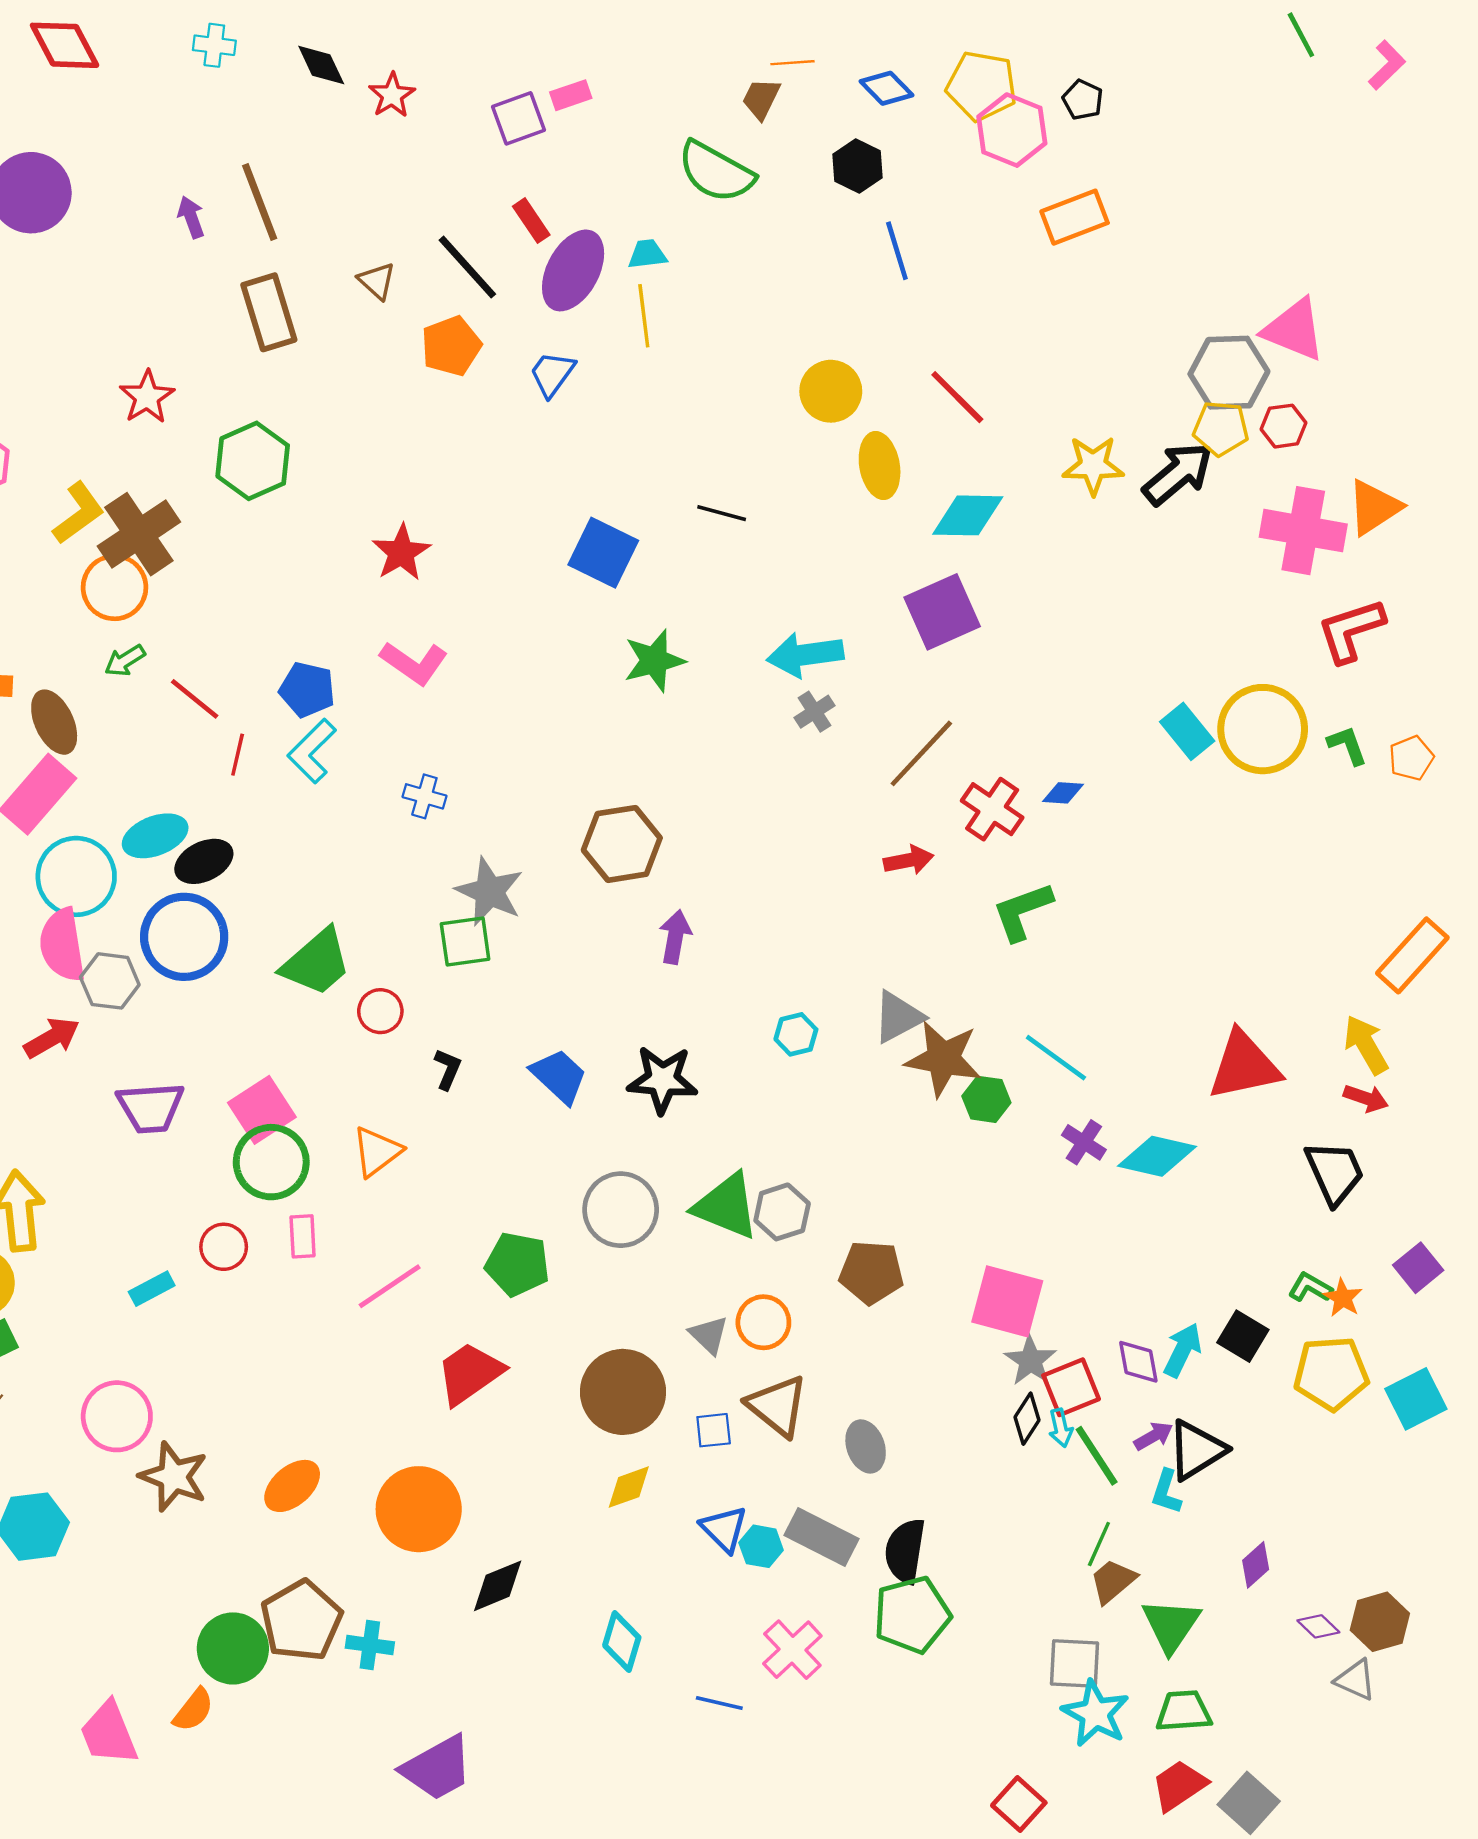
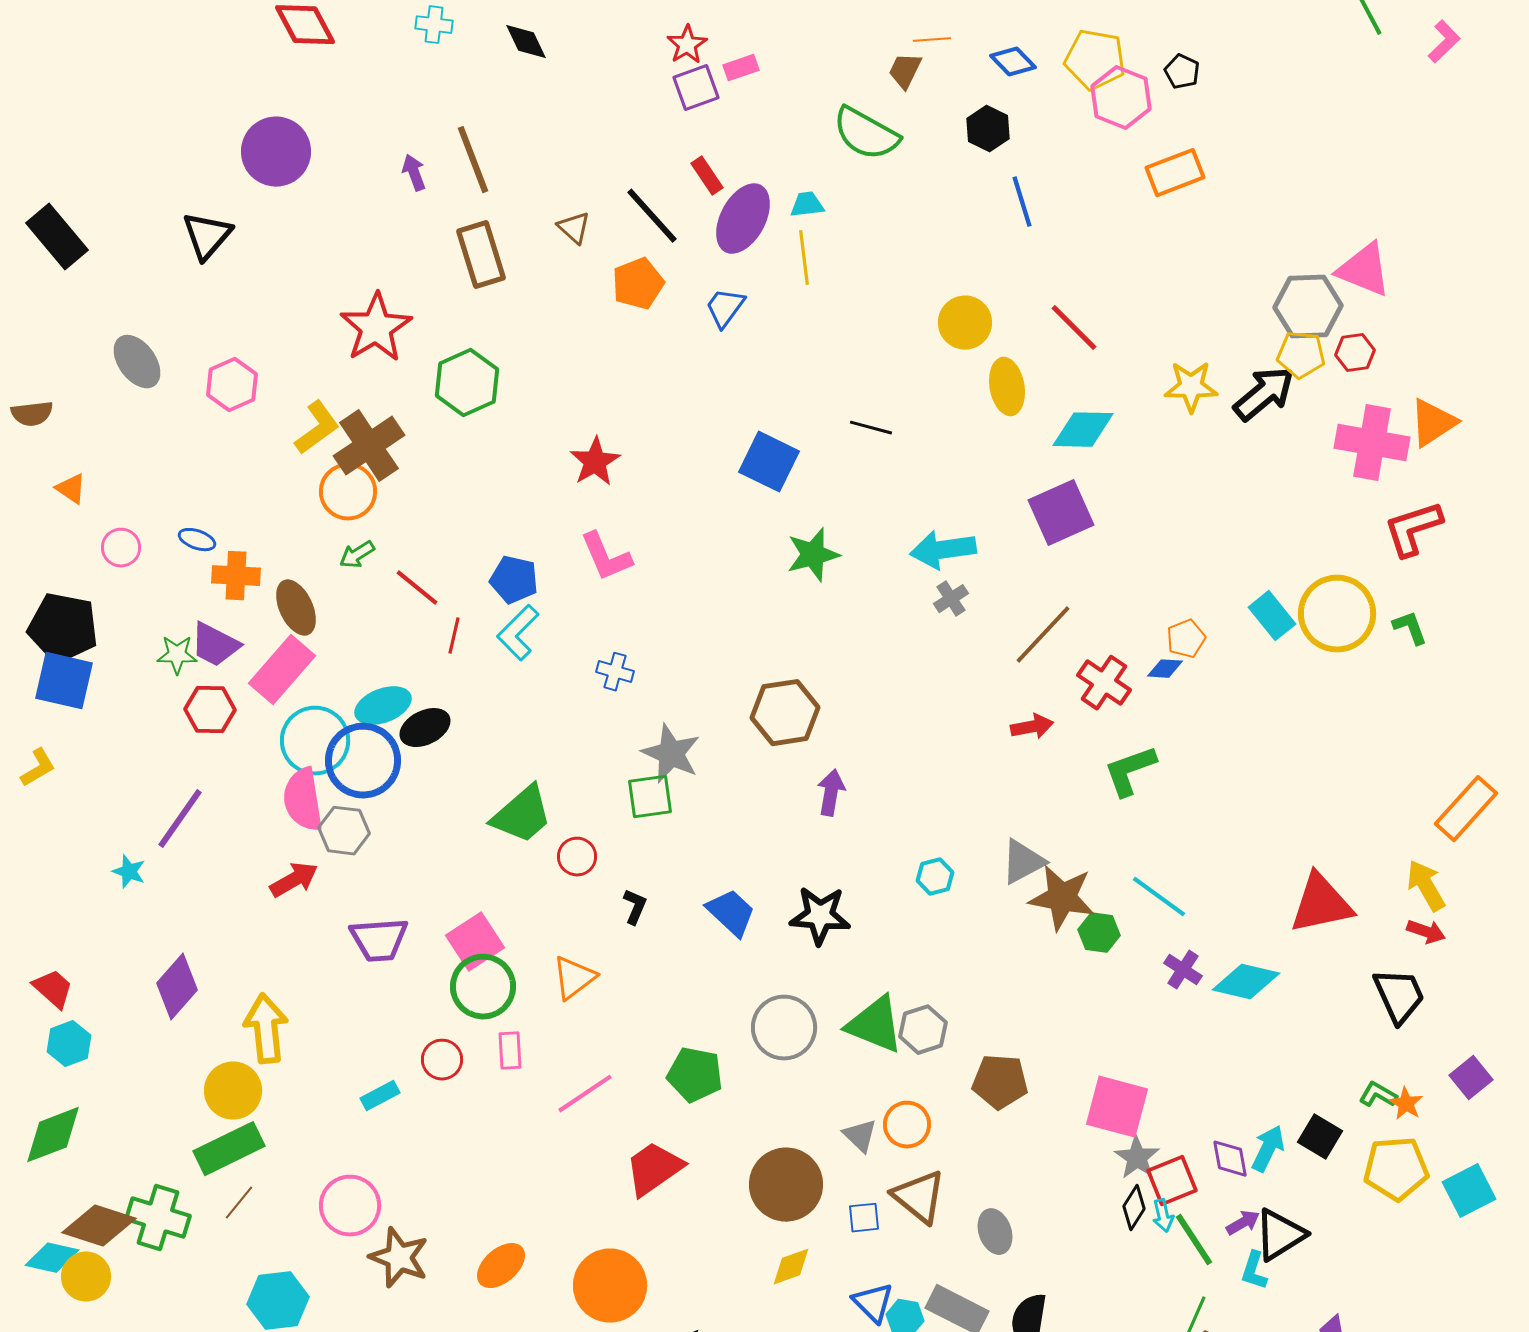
red star: (392, 95) -> (687, 45), moved
red star: (147, 397) -> (376, 328), size x1.5
pink L-shape: (414, 663) -> (606, 557), turned 32
orange pentagon: (1411, 758) -> (1186, 639), moved
blue circle: (184, 937) -> (363, 761), moved

